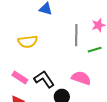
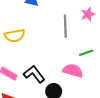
green line: (95, 50) -> (86, 53), moved

